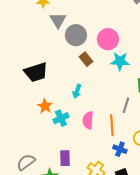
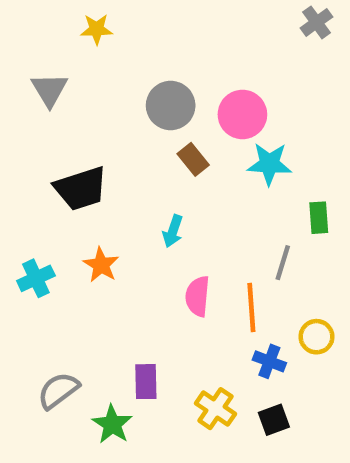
gray triangle: (58, 20) -> (49, 90), moved
cyan cross: (61, 118) -> (36, 278), moved

